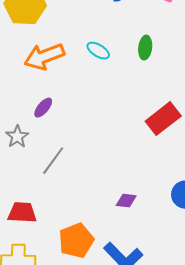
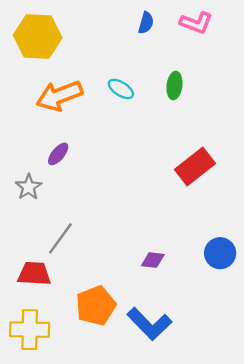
gray line: (53, 161) -> (60, 238), moved

